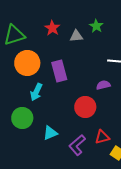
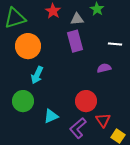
purple rectangle: (59, 71) -> (75, 41), moved
red circle: (85, 107) -> (86, 101), moved
red triangle: (102, 137) -> (103, 120), turned -49

